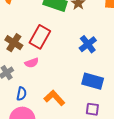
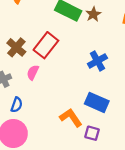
pink semicircle: (32, 63) -> (33, 72), turned 128
orange L-shape: (54, 98) -> (71, 118), moved

